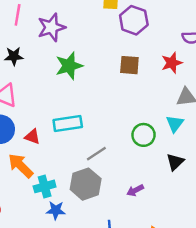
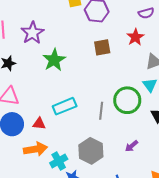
green circle: (144, 135) -> (127, 100), size x1.4
gray line: (96, 154) -> (101, 111), moved, turned -36
orange arrow: (21, 166) -> (35, 149), turned 140

